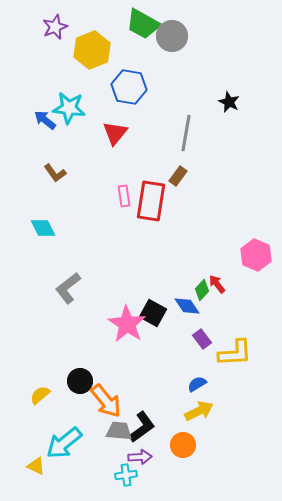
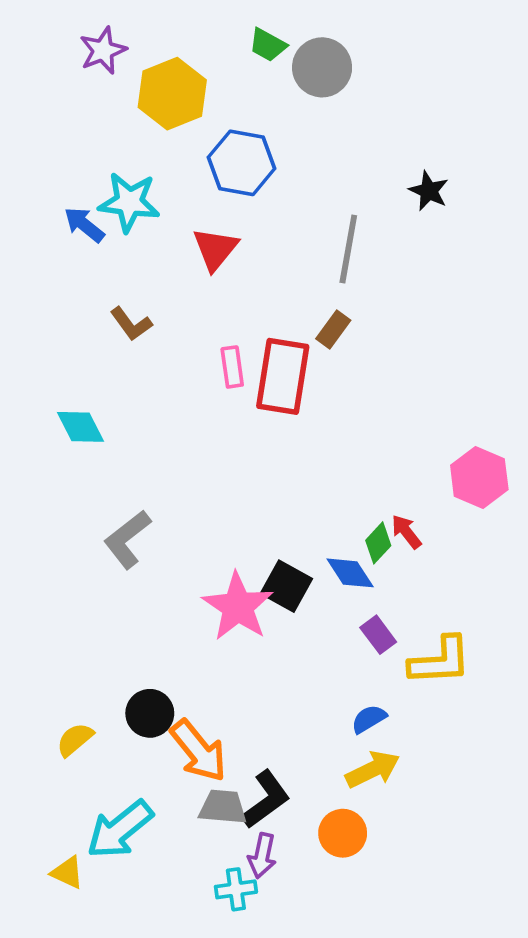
green trapezoid: (143, 24) -> (268, 45), size x0.6
brown L-shape: (55, 173) -> (131, 324), moved
purple arrow: (140, 457) -> (262, 856), turned 105

